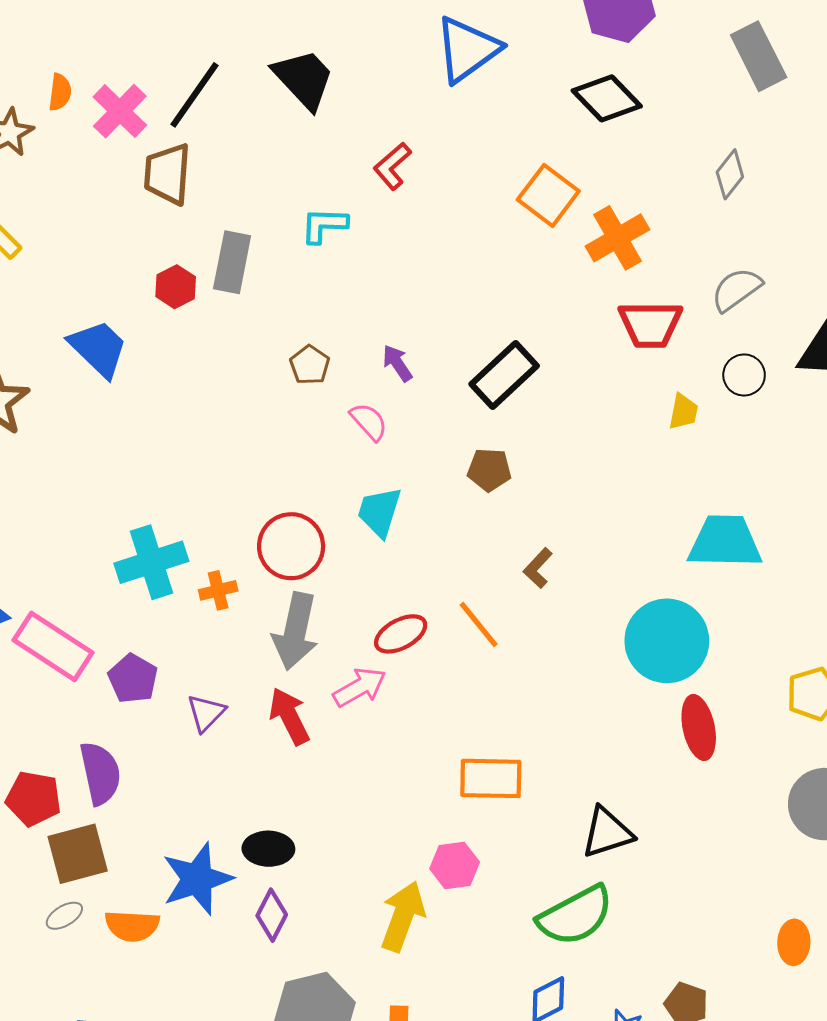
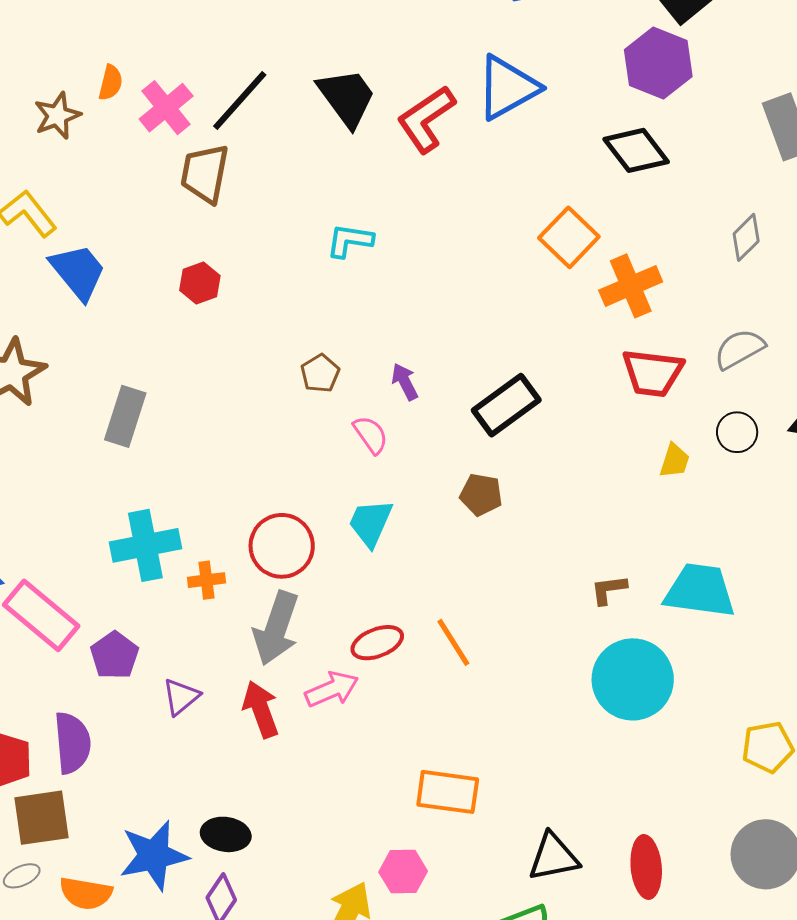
red L-shape: (392, 166) -> (426, 119), moved, size x1.5
gray rectangle: (232, 262) -> (125, 416), moved
blue trapezoid: (98, 348) -> (78, 272), moved
brown L-shape: (538, 568) -> (609, 590), moved, turned 33
red ellipse: (699, 727) -> (646, 867), moved

